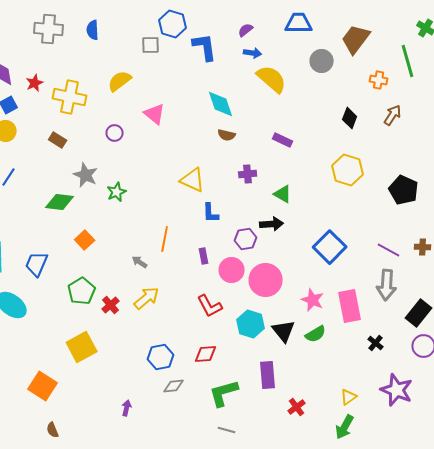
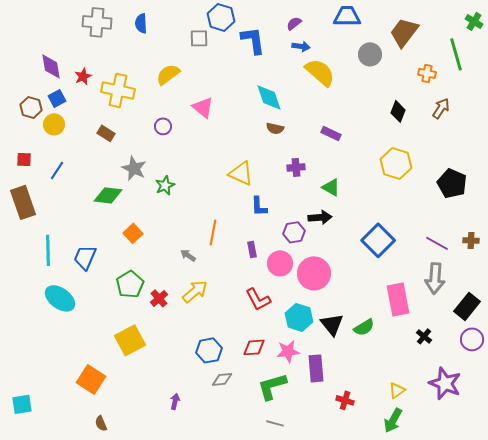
pink star: (313, 300) -> (288, 351), moved, turned -30
red cross: (297, 407) -> (345, 400), turned -36

